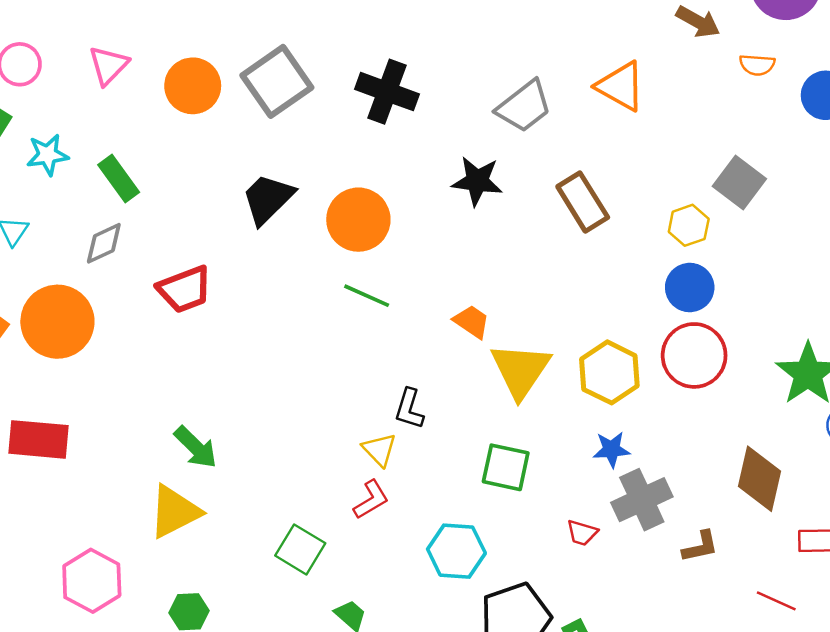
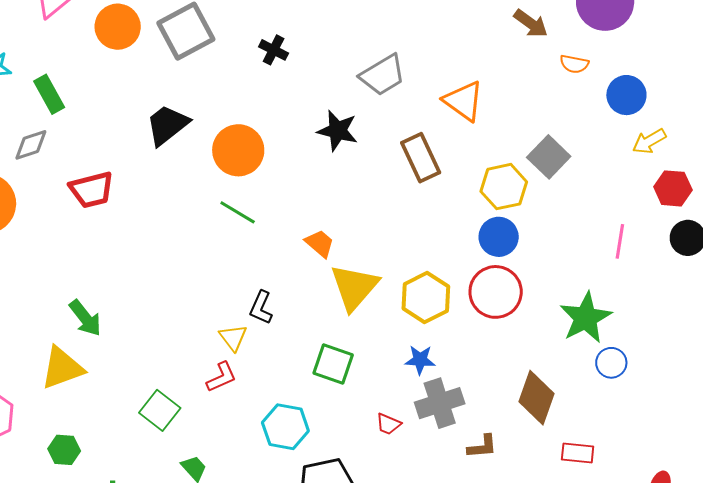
orange triangle: (621, 86) -> (464, 101), moved
black cross: (387, 92) -> (274, 50), size x0.6
yellow hexagon: (689, 225) -> (504, 187), size x1.4

